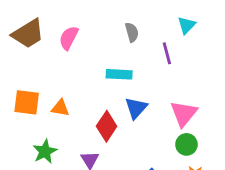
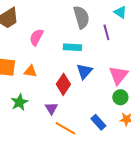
cyan triangle: (186, 25) -> (120, 12), turned -40
gray semicircle: (132, 32) -> (81, 17), size x1.6
pink semicircle: (69, 38) -> (36, 37), moved

